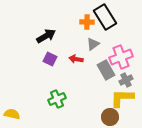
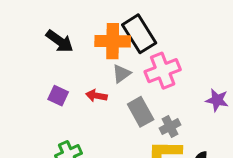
orange cross: (87, 22) -> (113, 41), size x1.6
black arrow: (46, 36) -> (60, 41), moved, turned 66
pink cross: (121, 57) -> (163, 71), moved

